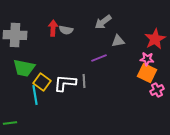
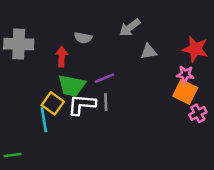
red arrow: (53, 28) -> (62, 57), moved
red star: (155, 39) -> (195, 49), turned -30
purple line: (99, 58) -> (104, 78), moved
green trapezoid: (24, 68) -> (72, 86), moved

